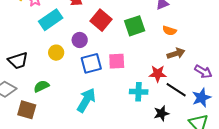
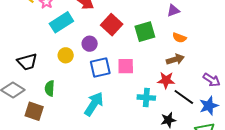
brown arrow: (176, 53) -> (175, 59), moved
green semicircle: (41, 86) -> (50, 88), turned -63

